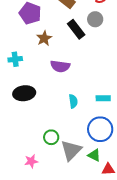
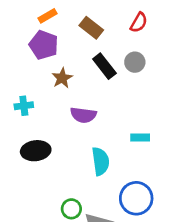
gray circle: (95, 19) -> (135, 62), moved
cyan rectangle: (103, 98) -> (140, 137), moved
cyan semicircle: (73, 101) -> (100, 161), size x1.5

